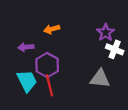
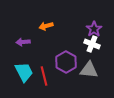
white cross: (115, 49) -> (92, 44), moved
purple hexagon: (47, 65) -> (66, 62), moved

